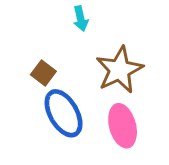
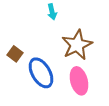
brown square: (43, 73) -> (15, 54), moved

